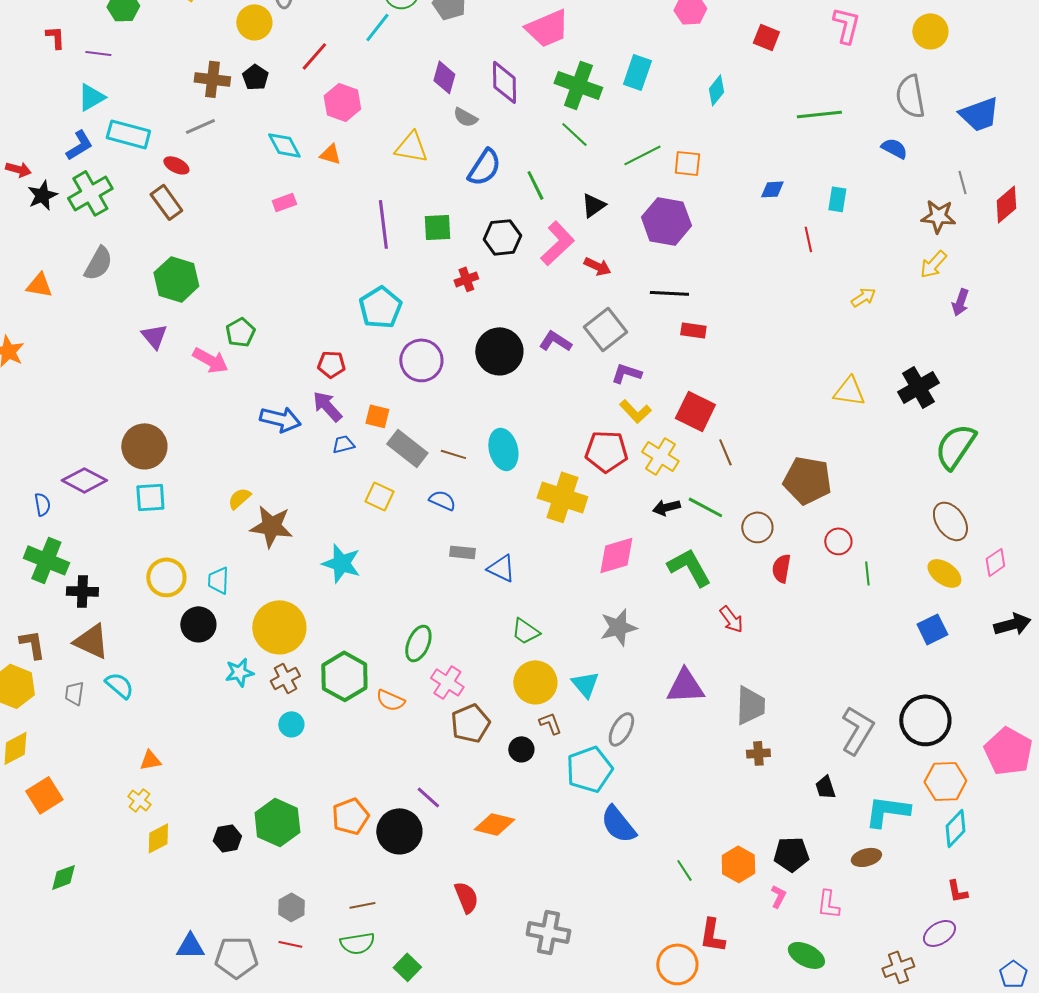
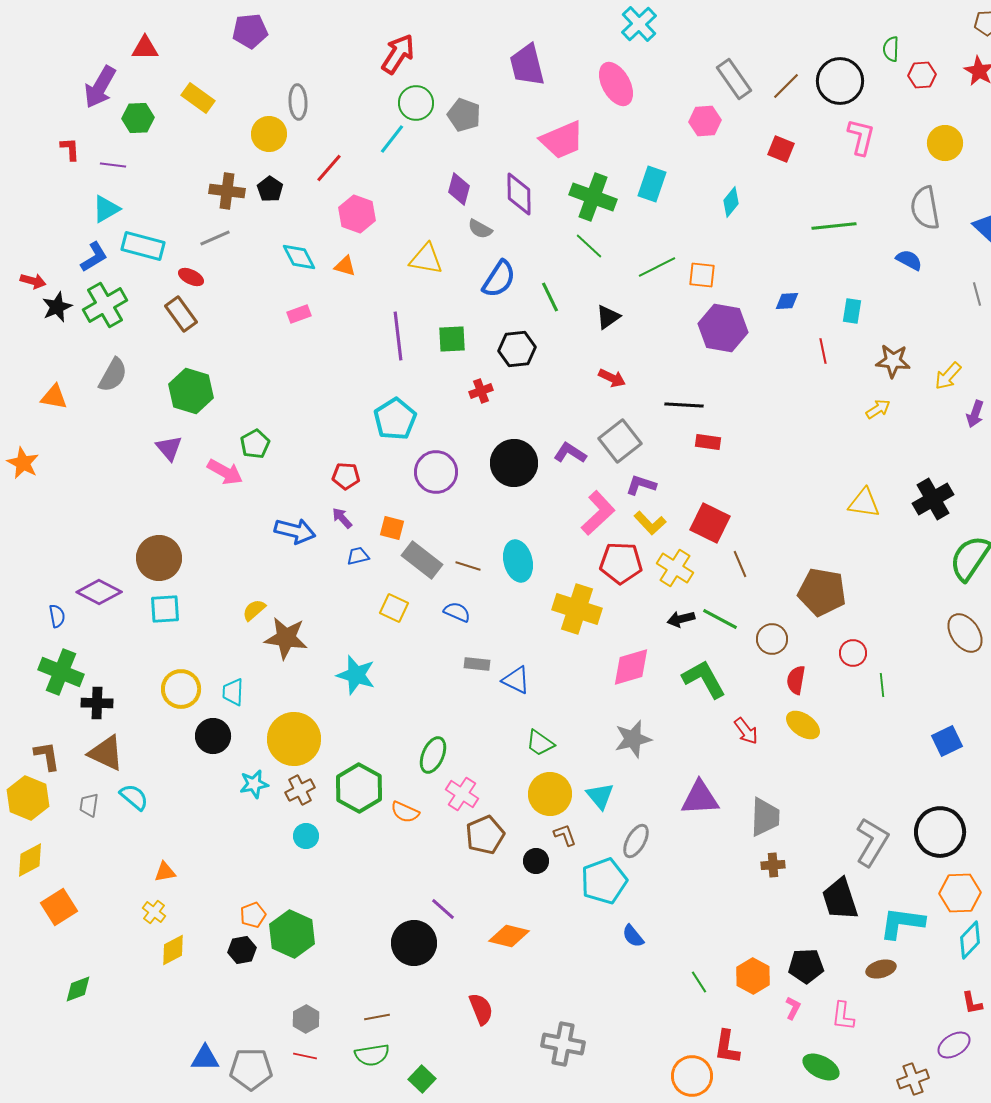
brown star: (938, 216) -> (893, 361), moved
purple hexagon: (666, 221) -> (723, 328), moved
pink L-shape: (557, 243) -> (598, 513), moved
purple arrow: (327, 406) -> (342, 518), size x0.7
yellow ellipse: (944, 573) -> (803, 725), moved
black trapezoid: (825, 787) -> (840, 899), size x1.8
orange pentagon: (350, 816) -> (253, 915), moved, size x0.7
blue semicircle: (618, 824) -> (633, 936), size x0.6

